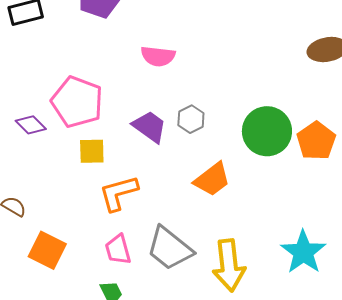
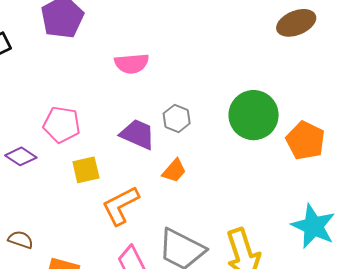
pink pentagon: (77, 102) -> (62, 124), size x0.7
orange pentagon: (316, 141) -> (305, 141), moved
orange trapezoid: (212, 179) -> (174, 171), moved, size x0.7

